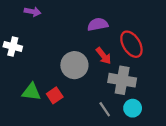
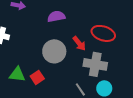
purple semicircle: (98, 24) -> (56, 16), moved
red ellipse: (131, 44) -> (103, 33), turned -40

